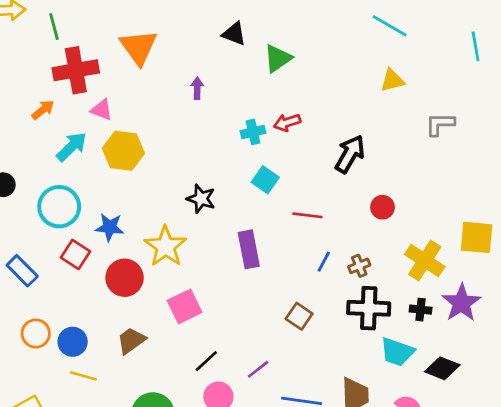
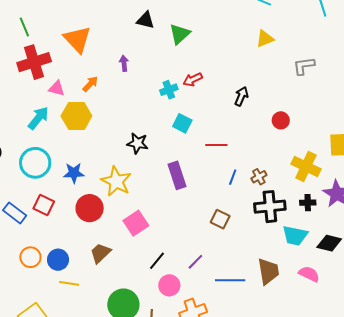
green line: (54, 27) -> (24, 27), moved
orange arrow: (43, 110) -> (90, 84), moved
black arrow: (350, 154) -> (241, 96), size x0.7
red circle: (383, 207) -> (281, 120), moved
red square: (75, 254) -> (44, 205), moved

